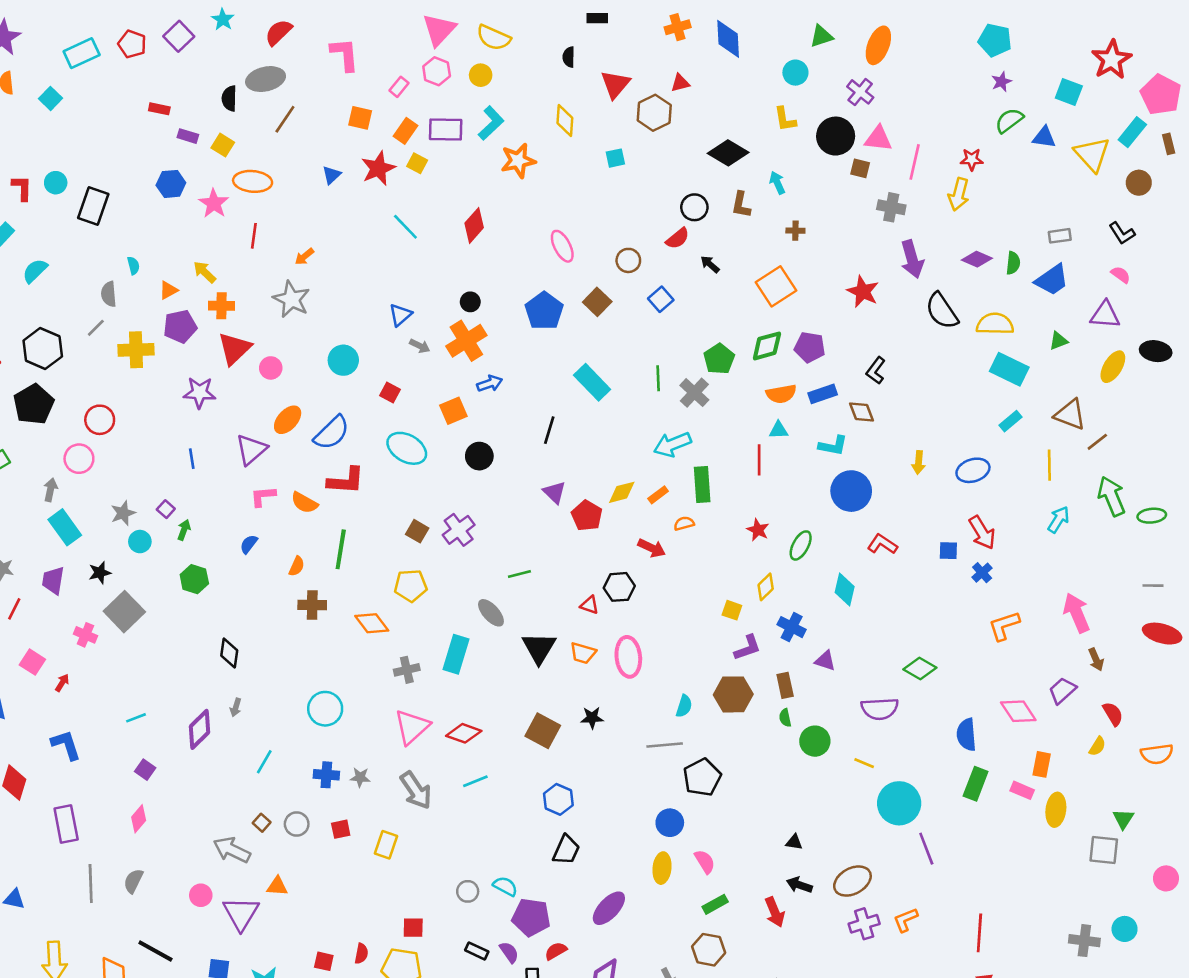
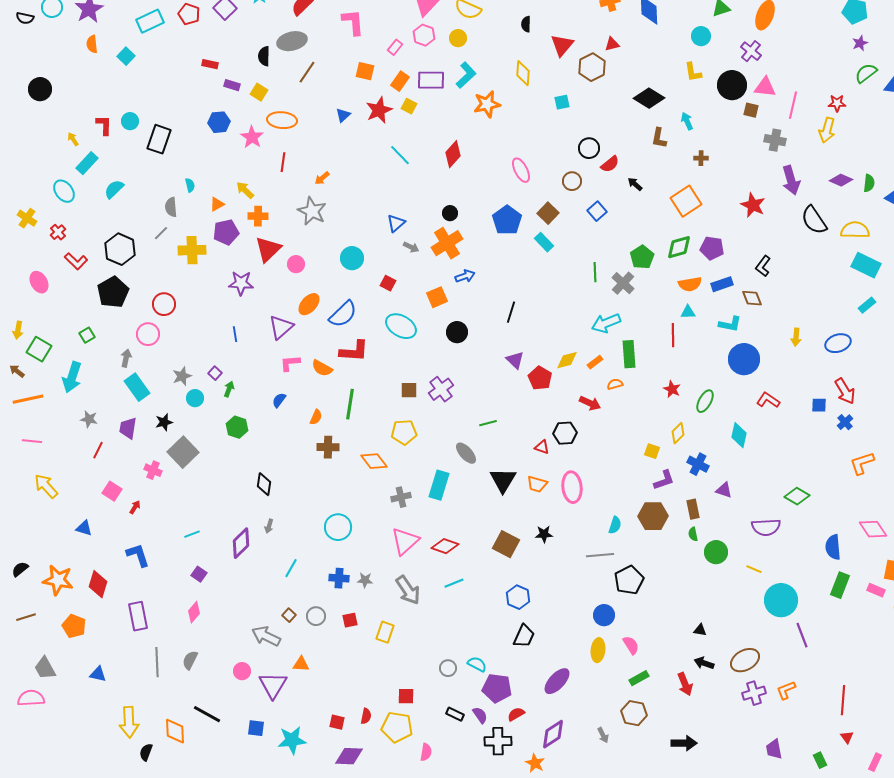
black circle: (694, 207) -> (589, 148), moved
cyan rectangle: (592, 382) -> (544, 242), moved, size x0.7
brown square: (417, 531) -> (409, 390), turned -30

